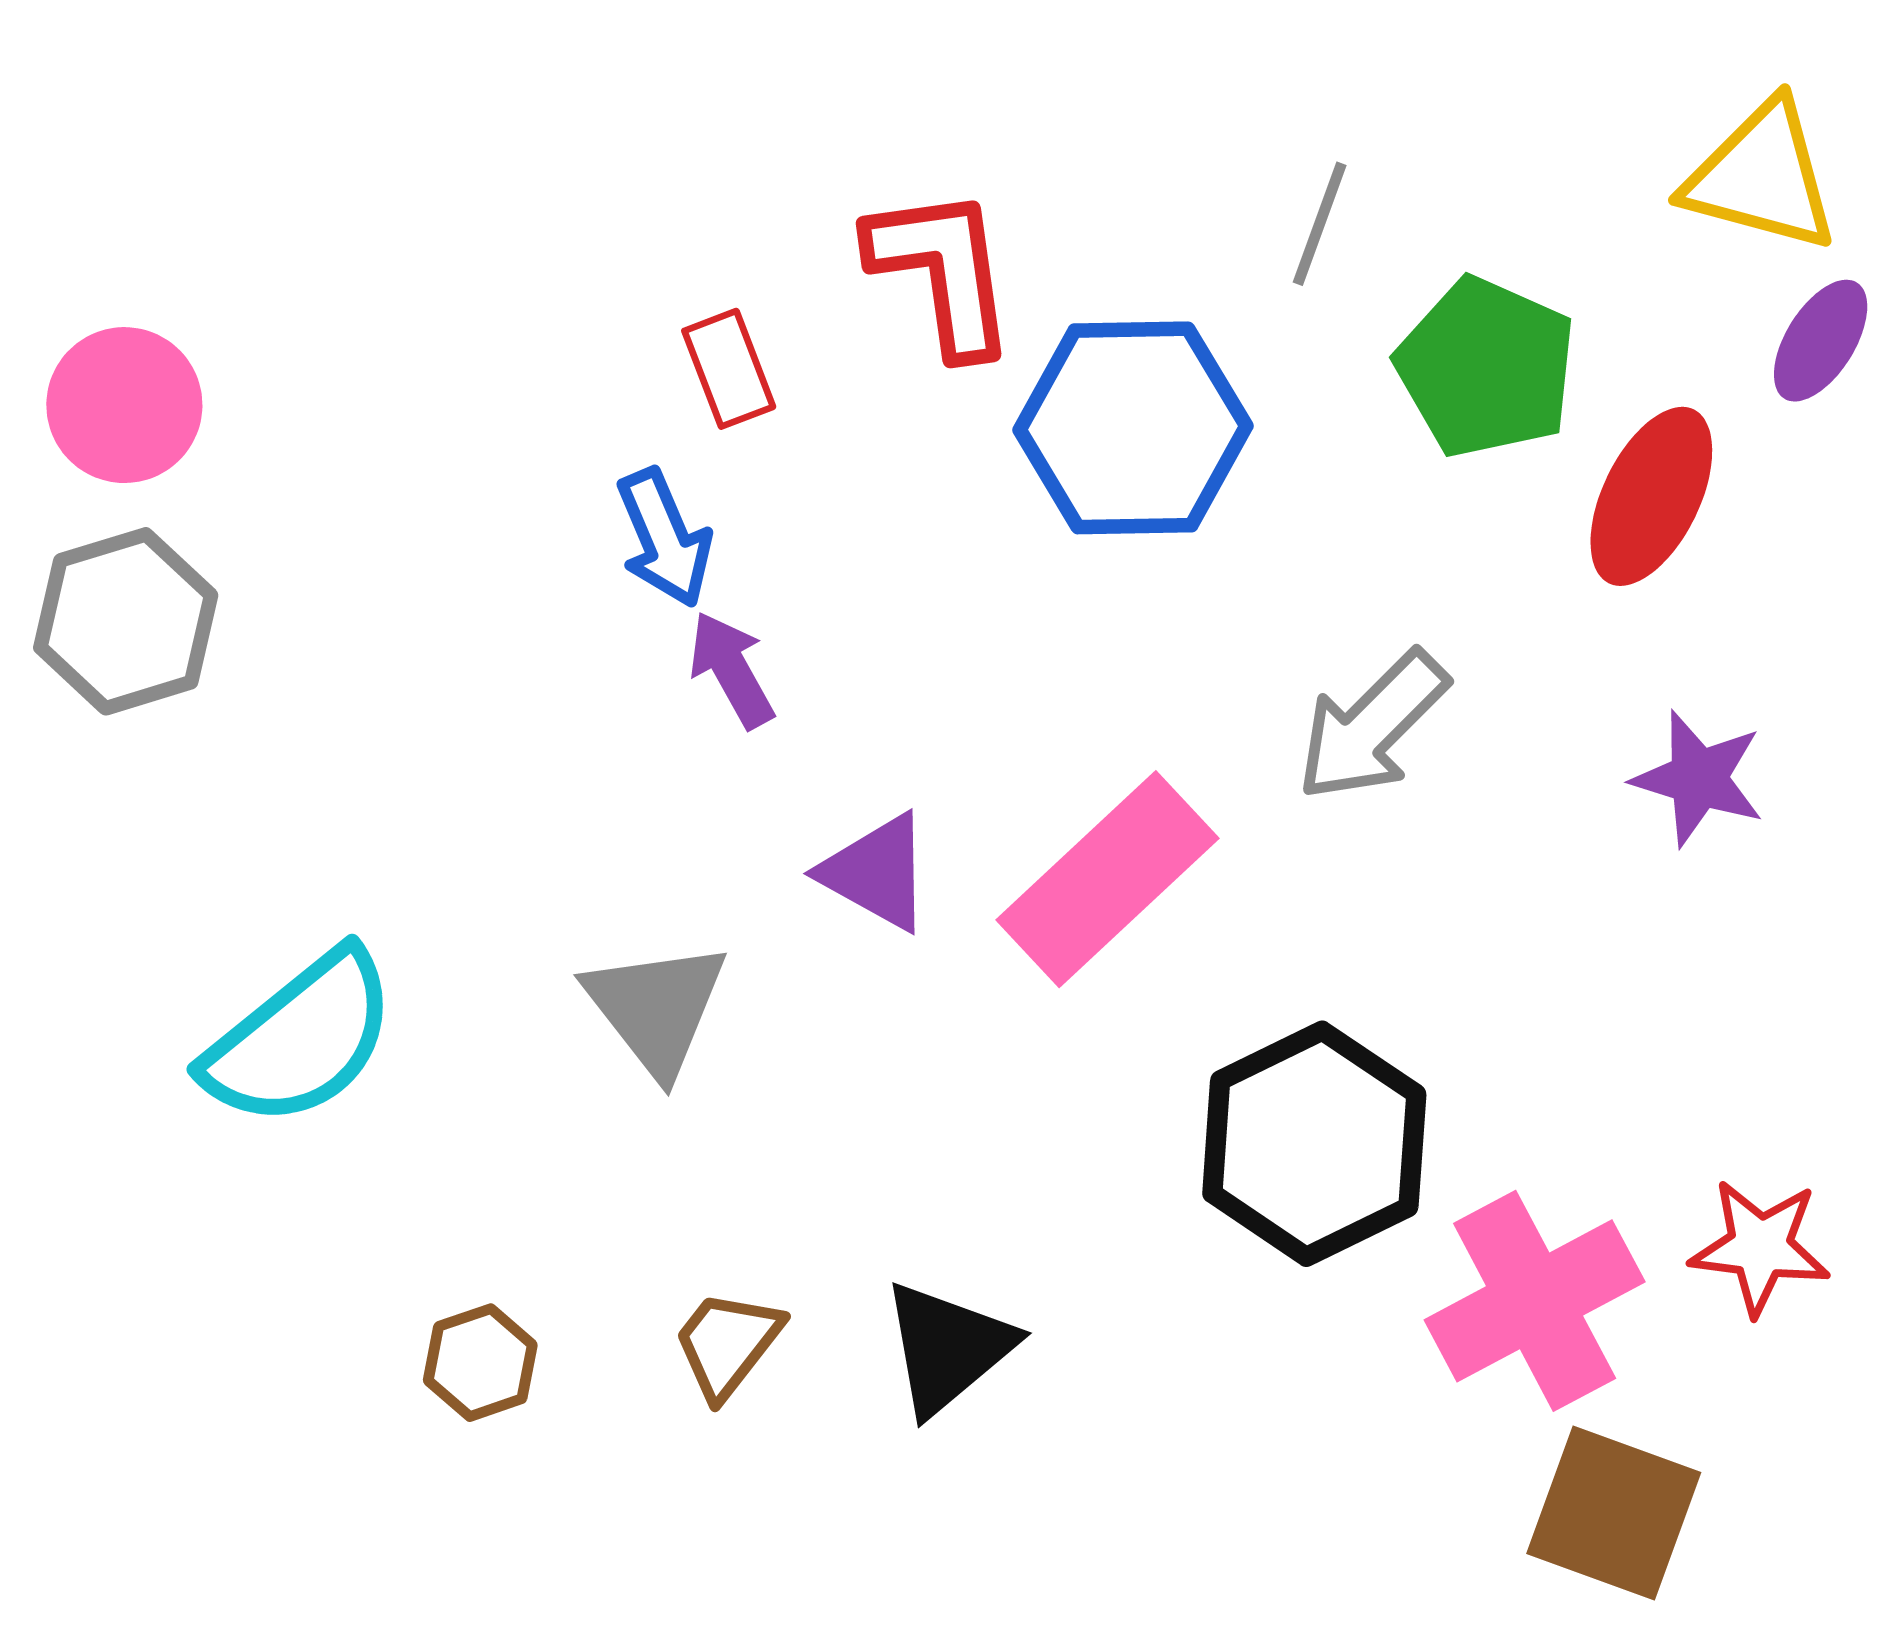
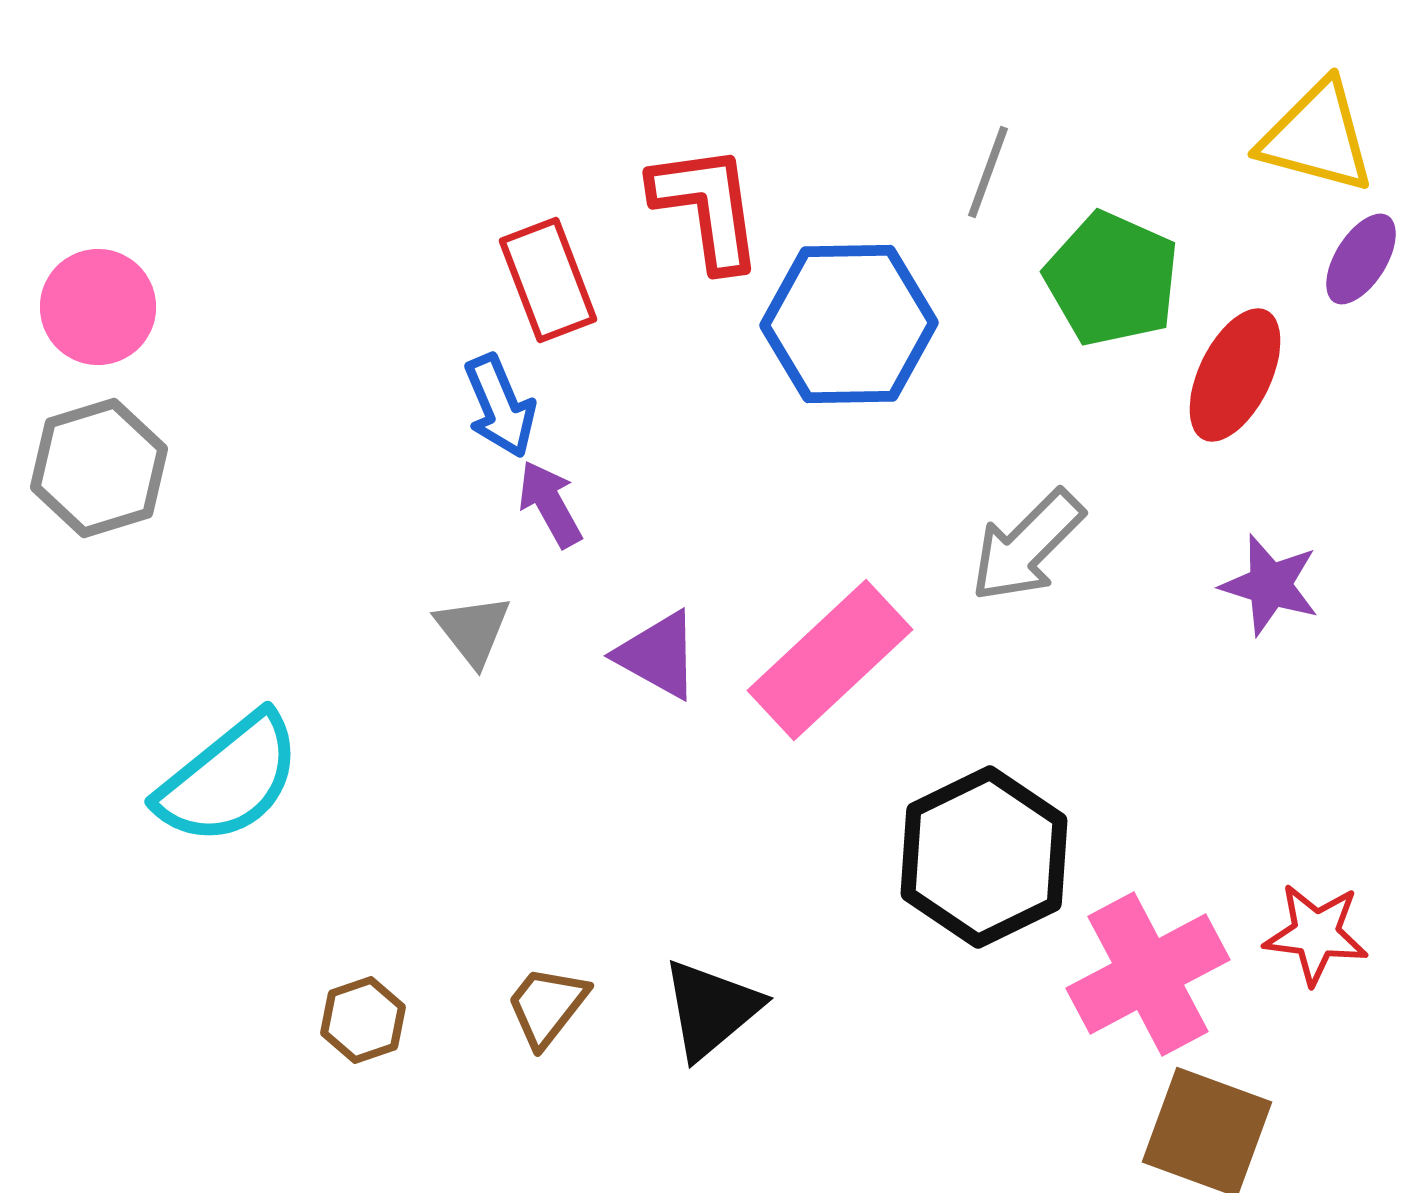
red rectangle: (729, 369) -> (548, 280), size x1.4
gray triangle: (656, 1008) -> (473, 630), moved, size x0.7

